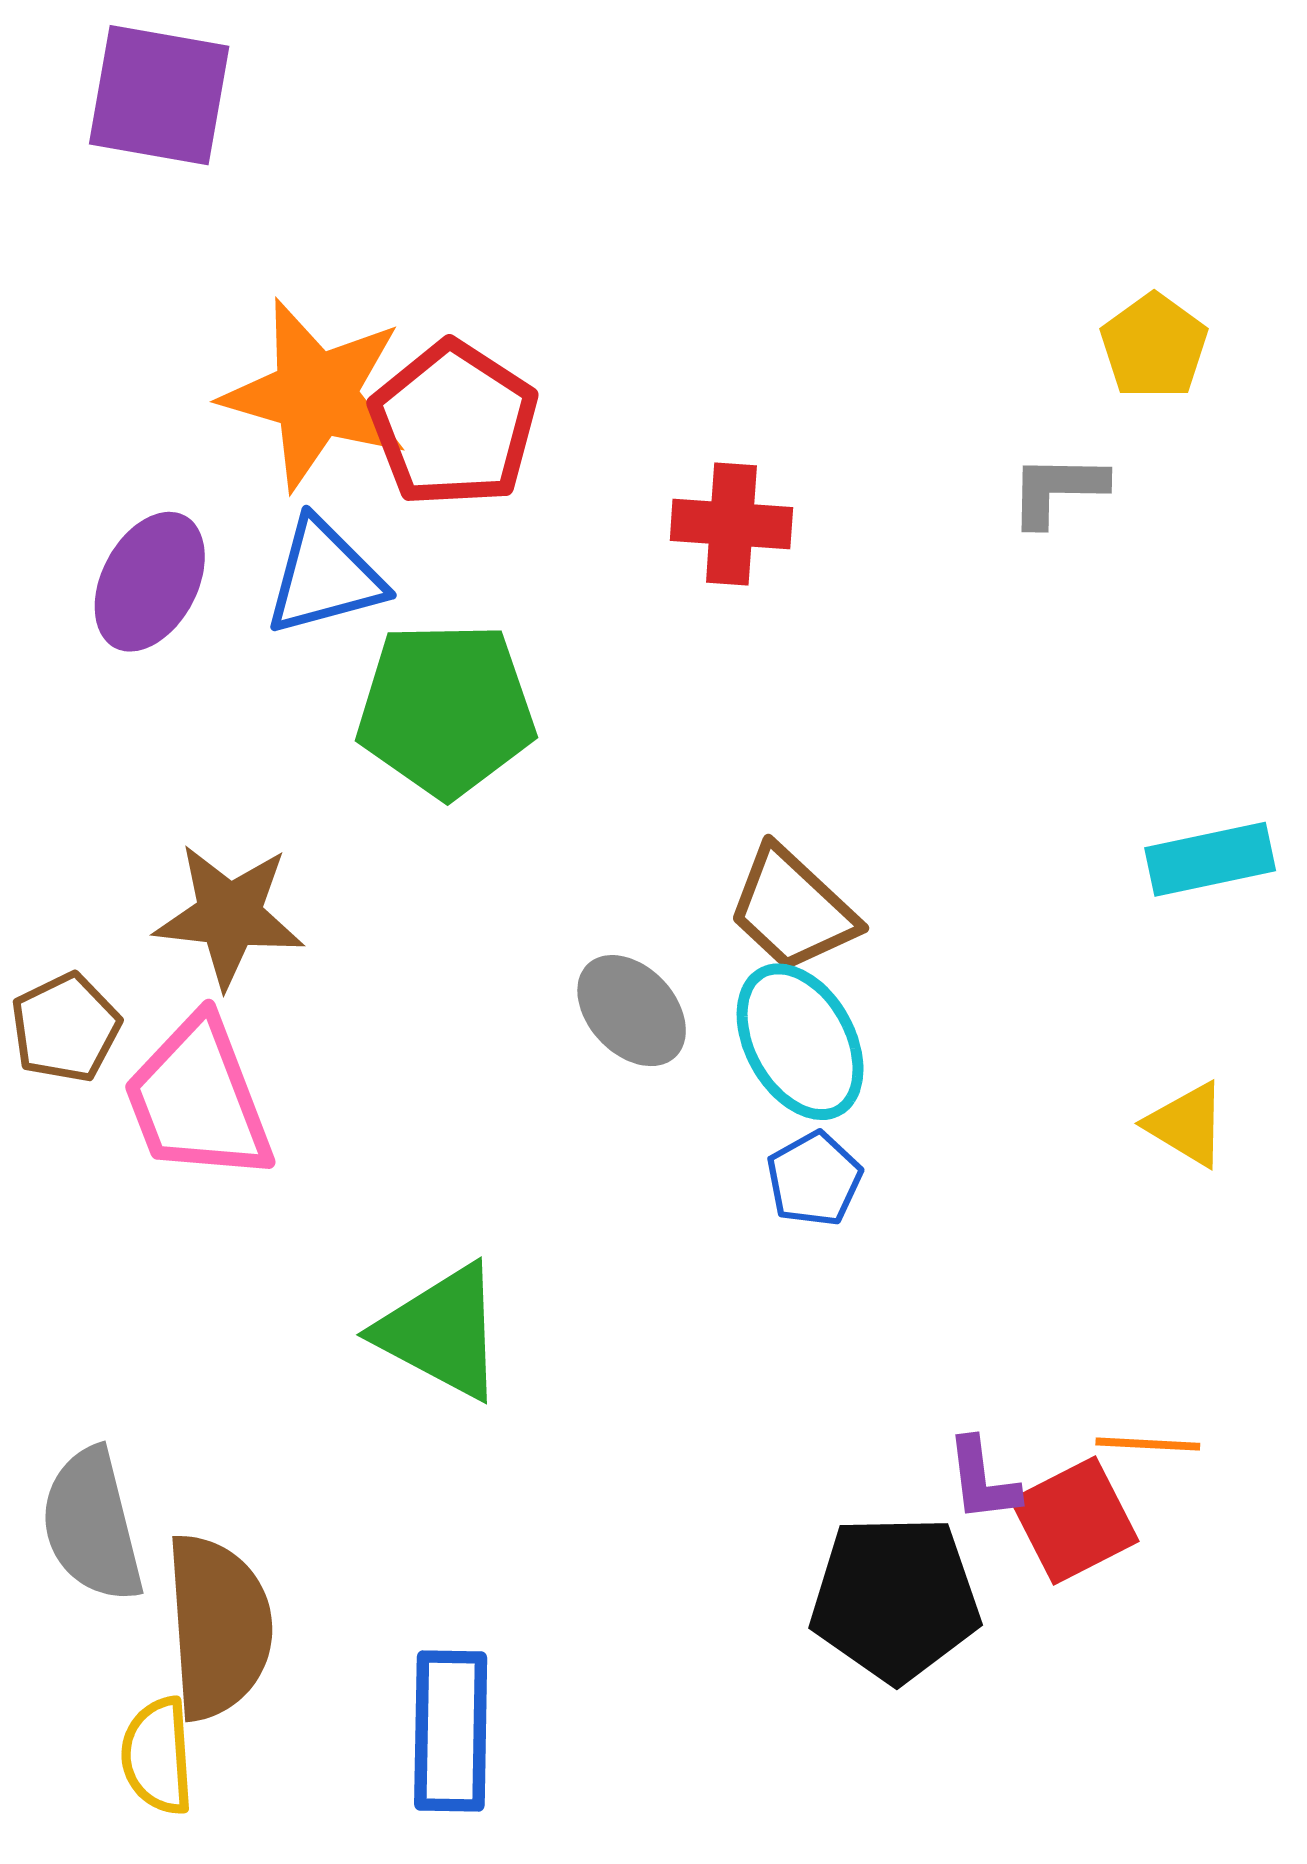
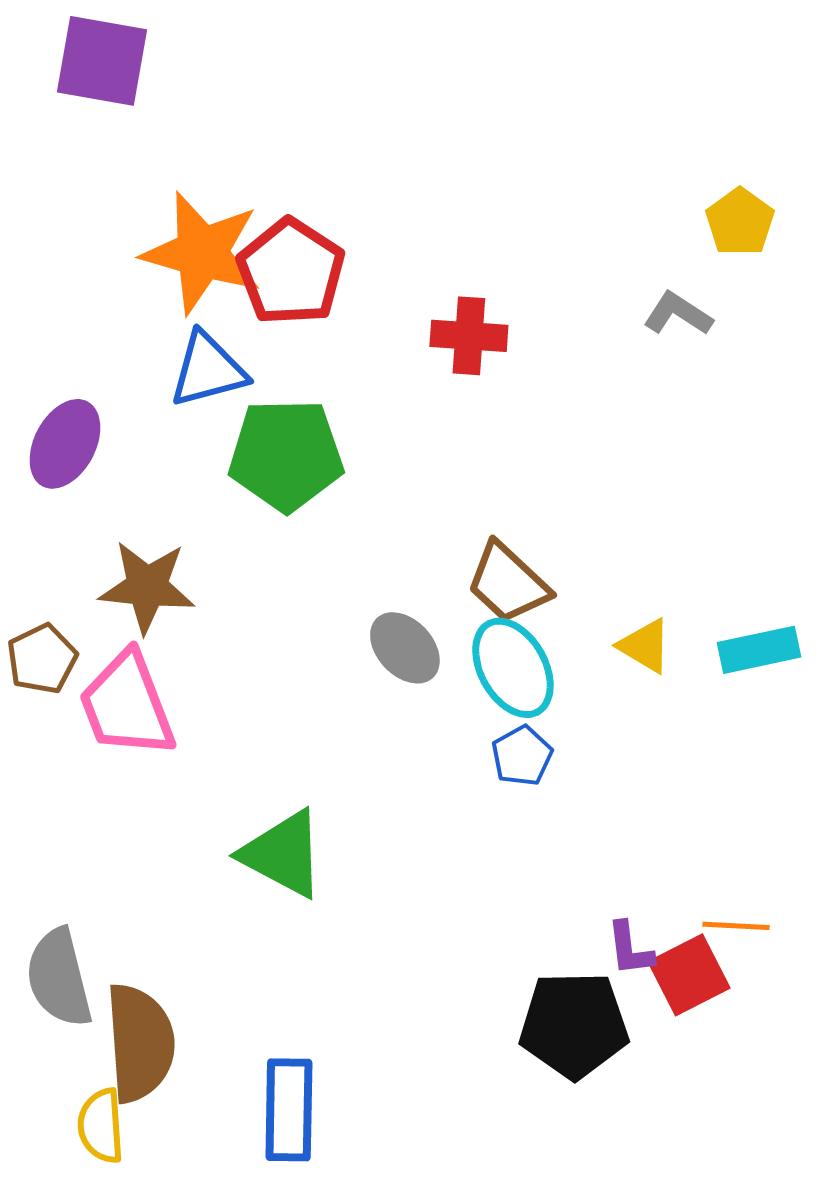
gray L-shape: (1057, 490) -> (678, 314), turned 32
purple ellipse: (150, 582) -> (65, 444), moved
cyan rectangle: (1210, 859) -> (759, 650), moved
yellow triangle: (1187, 1124) -> (645, 646), moved

